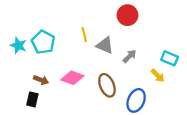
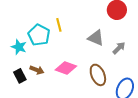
yellow line: (84, 35) -> (59, 25), moved
cyan star: (18, 45) -> (19, 47), moved
black rectangle: (32, 99) -> (20, 76), moved, turned -40

